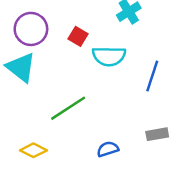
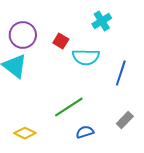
green line: (68, 108) -> (69, 107), moved
gray rectangle: (157, 134) -> (125, 120), turned -36

